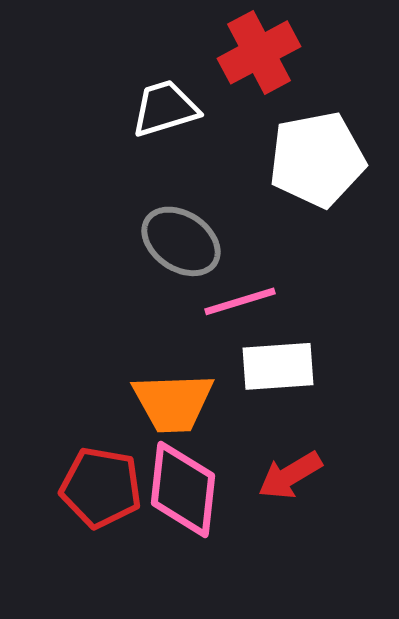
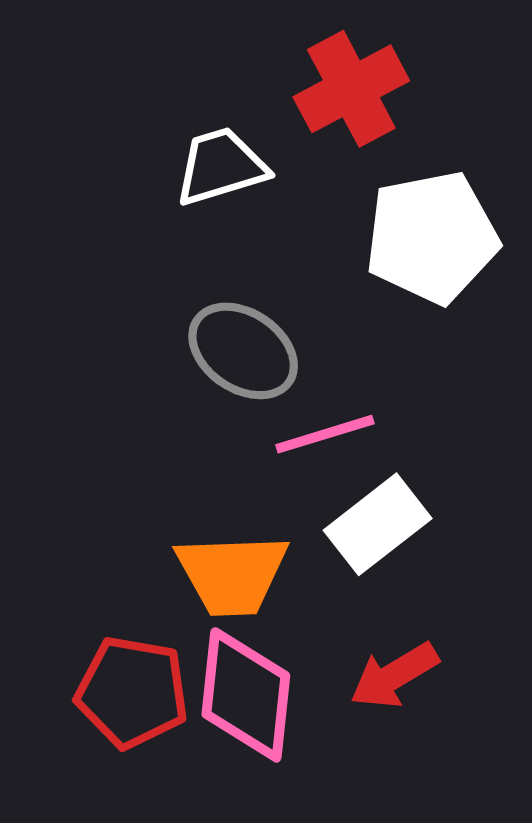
white rectangle: (278, 366) -> (378, 524), turned -34

